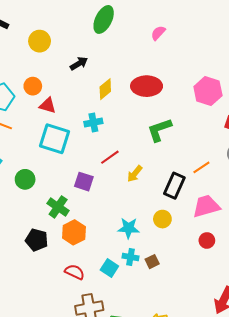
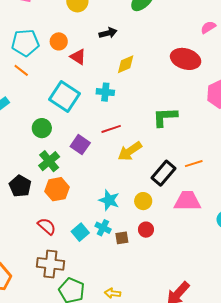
pink semicircle: (158, 33) -> (208, 27), moved
red ellipse: (147, 86) -> (186, 59), moved
red triangle: (48, 105) -> (78, 57), moved
yellow arrow: (135, 174) -> (130, 151), size x1.4
green circle: (25, 179) -> (42, 128), moved
red circle: (207, 240) -> (146, 230), moved

